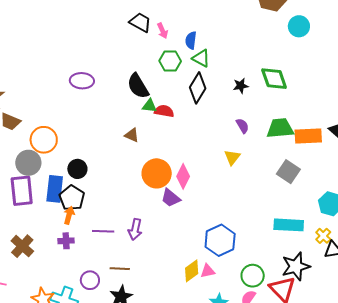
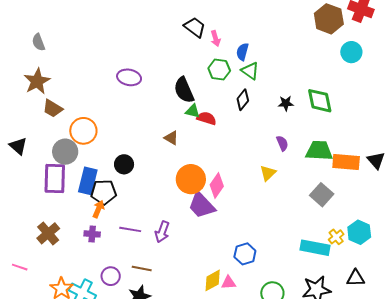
black diamond: (198, 88) -> (243, 100), size x0.7
black circle: (77, 169) -> (124, 164), moved
black pentagon: (72, 198) -> (104, 192), turned 30
purple trapezoid: (171, 198) -> (202, 205), size x1.4
yellow cross: (323, 236) -> (336, 237), moved
blue hexagon: (220, 240) -> (245, 254), size x0.7

